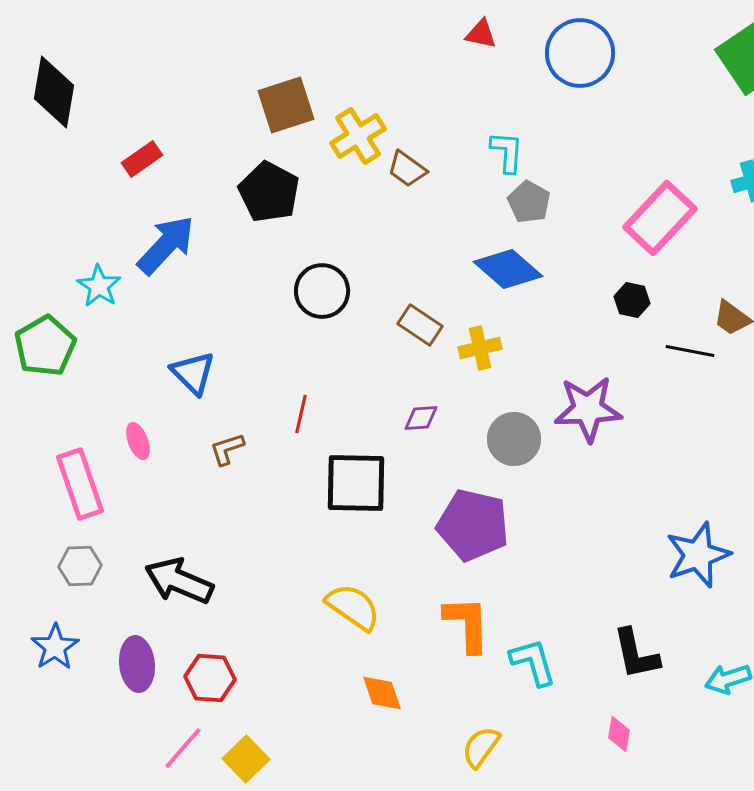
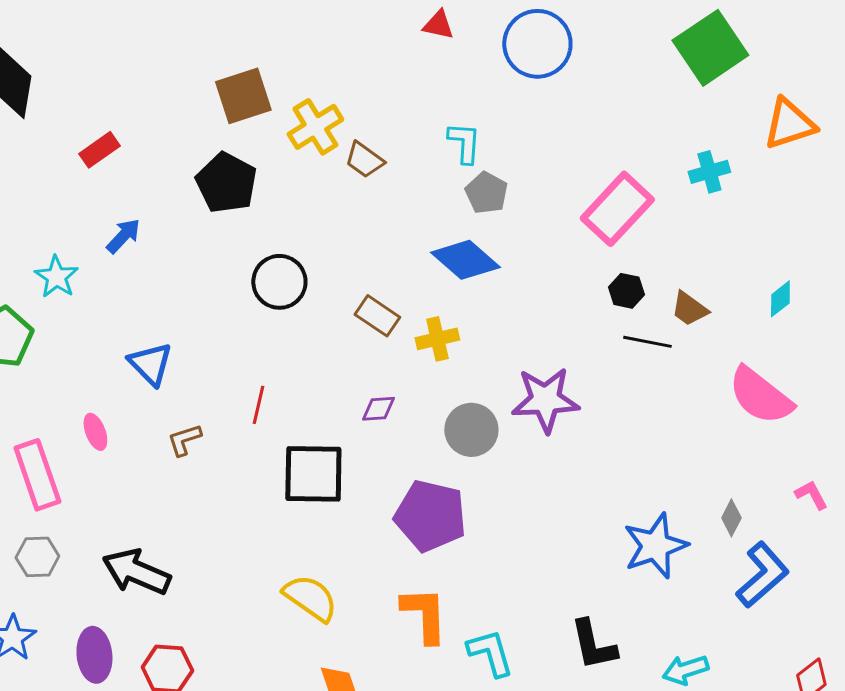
blue arrow: (166, 245) -> (123, 236), size x0.6
black hexagon: (632, 300) -> (626, 291), moved

